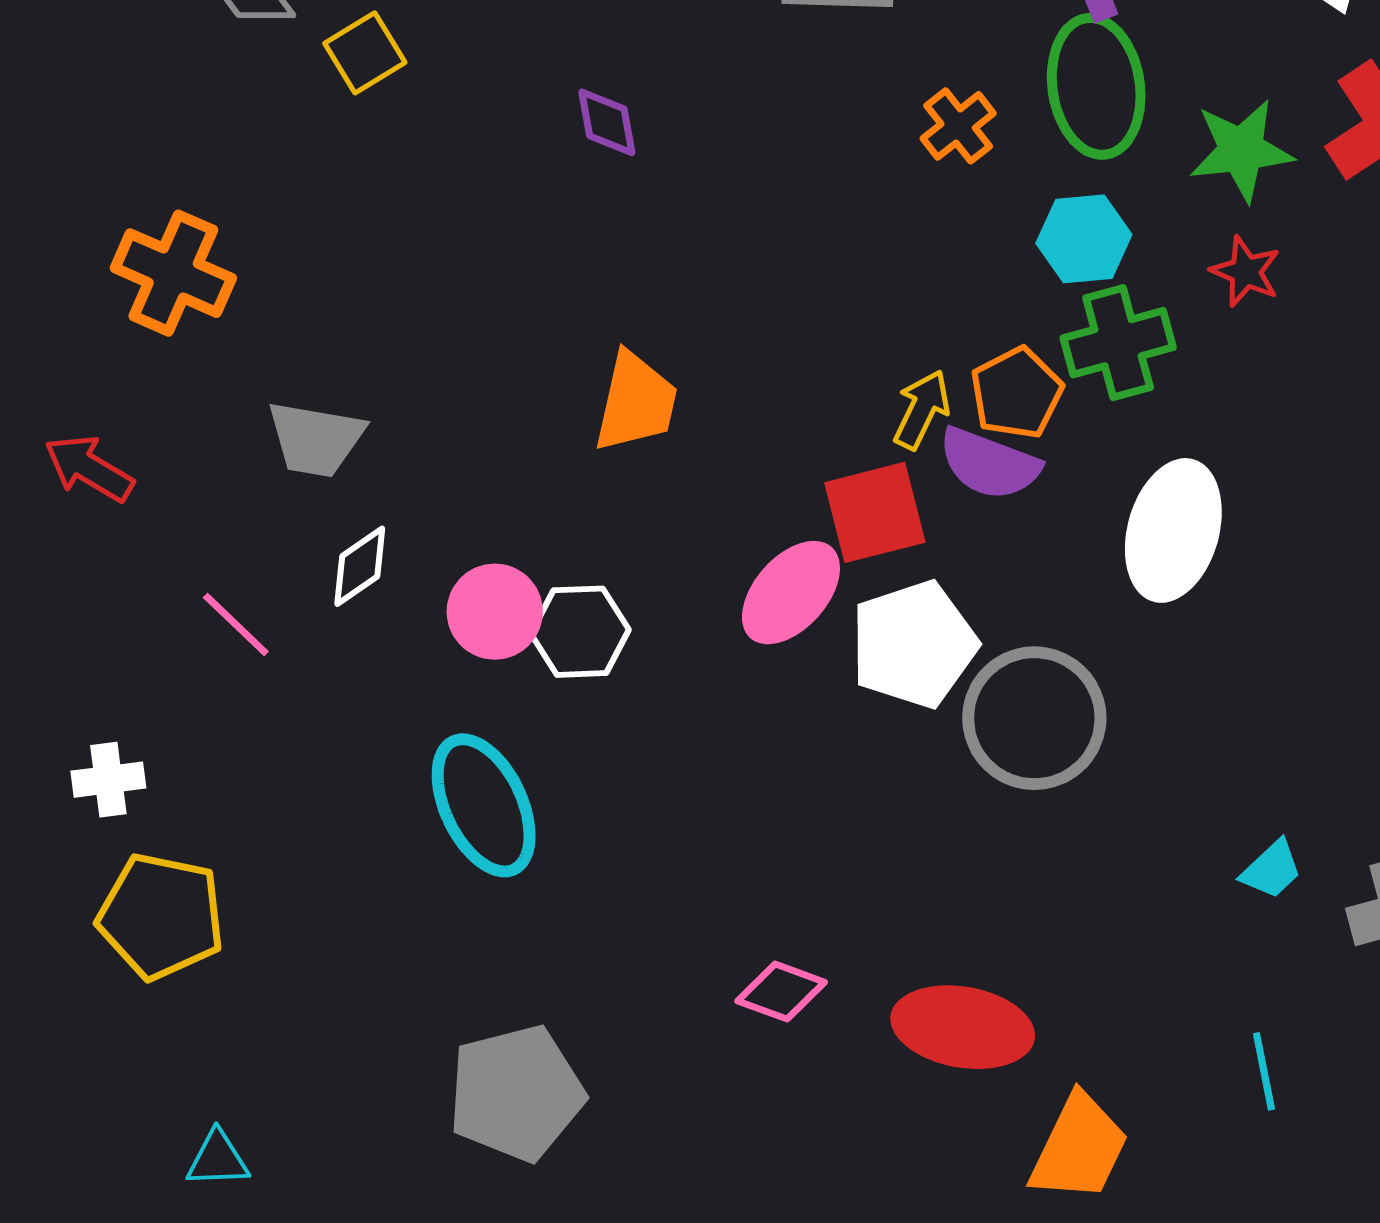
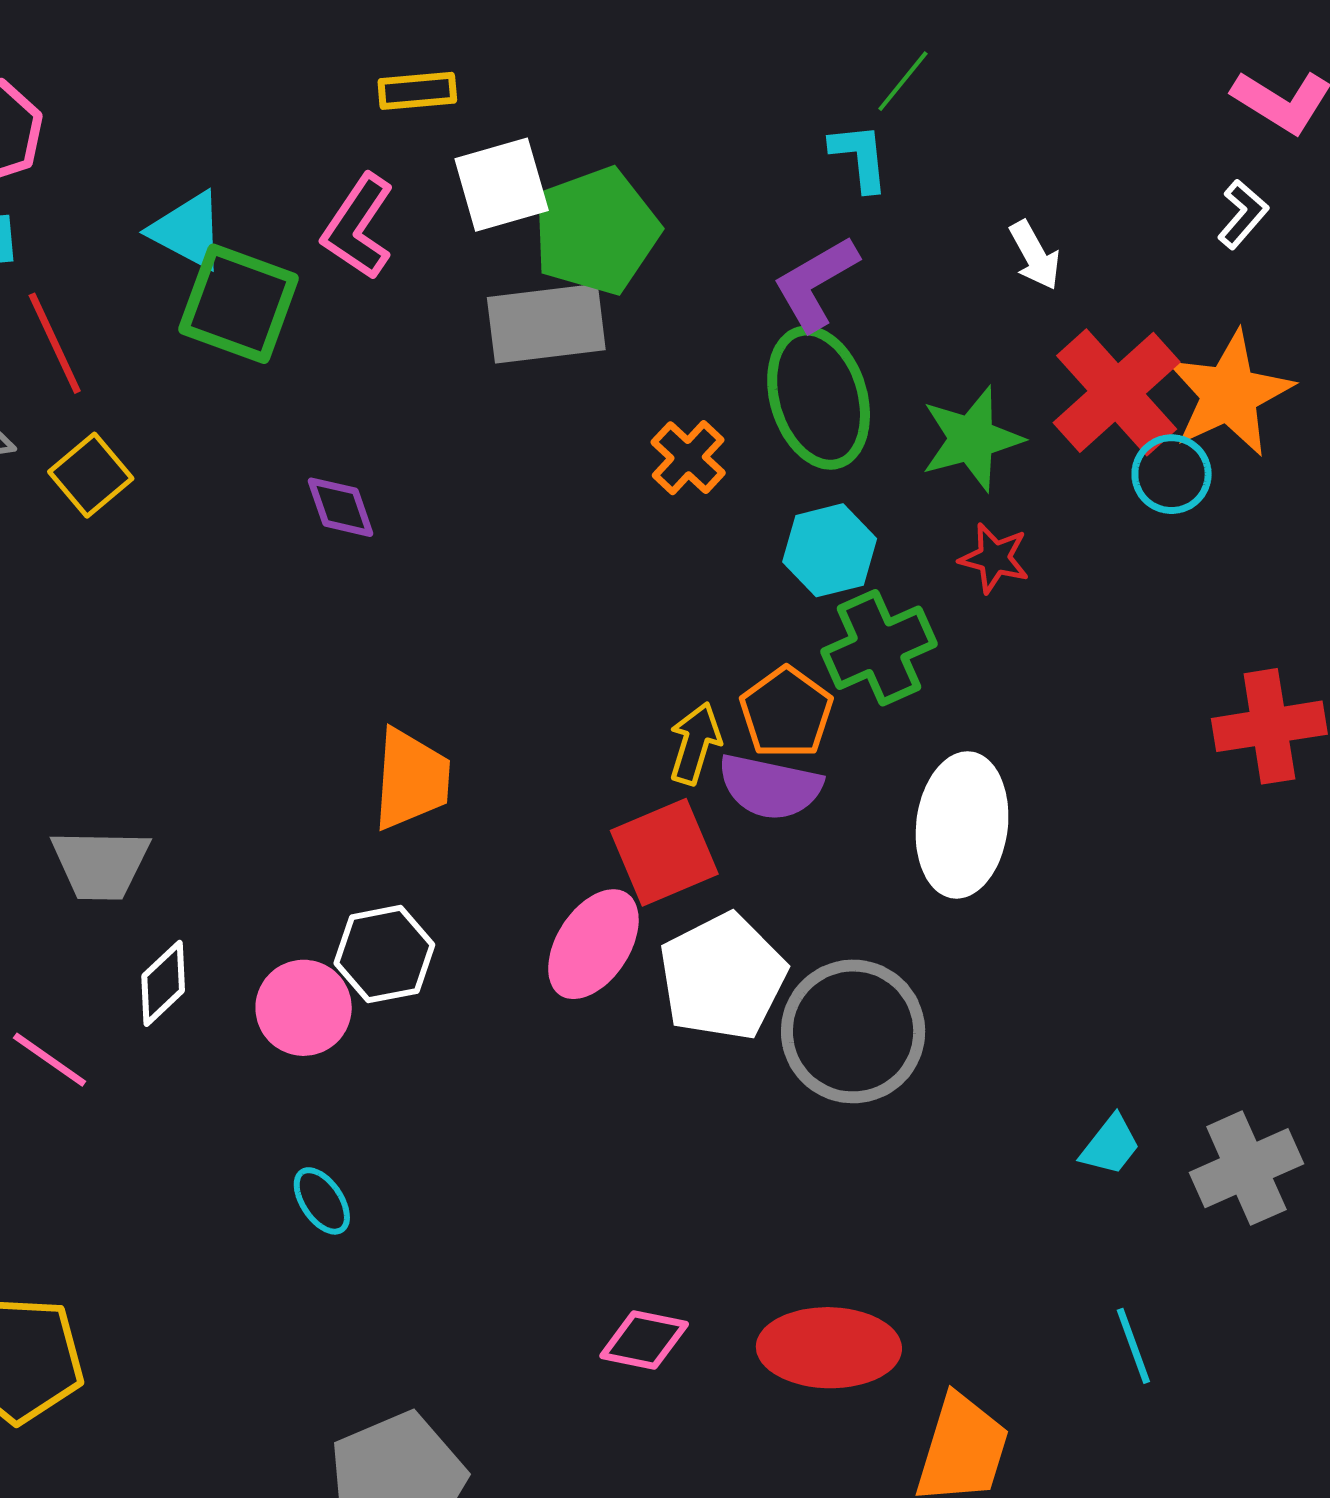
white hexagon: (580, 632) -> (384, 954), moved
cyan ellipse: (484, 805) -> (322, 1201), size x0.5

